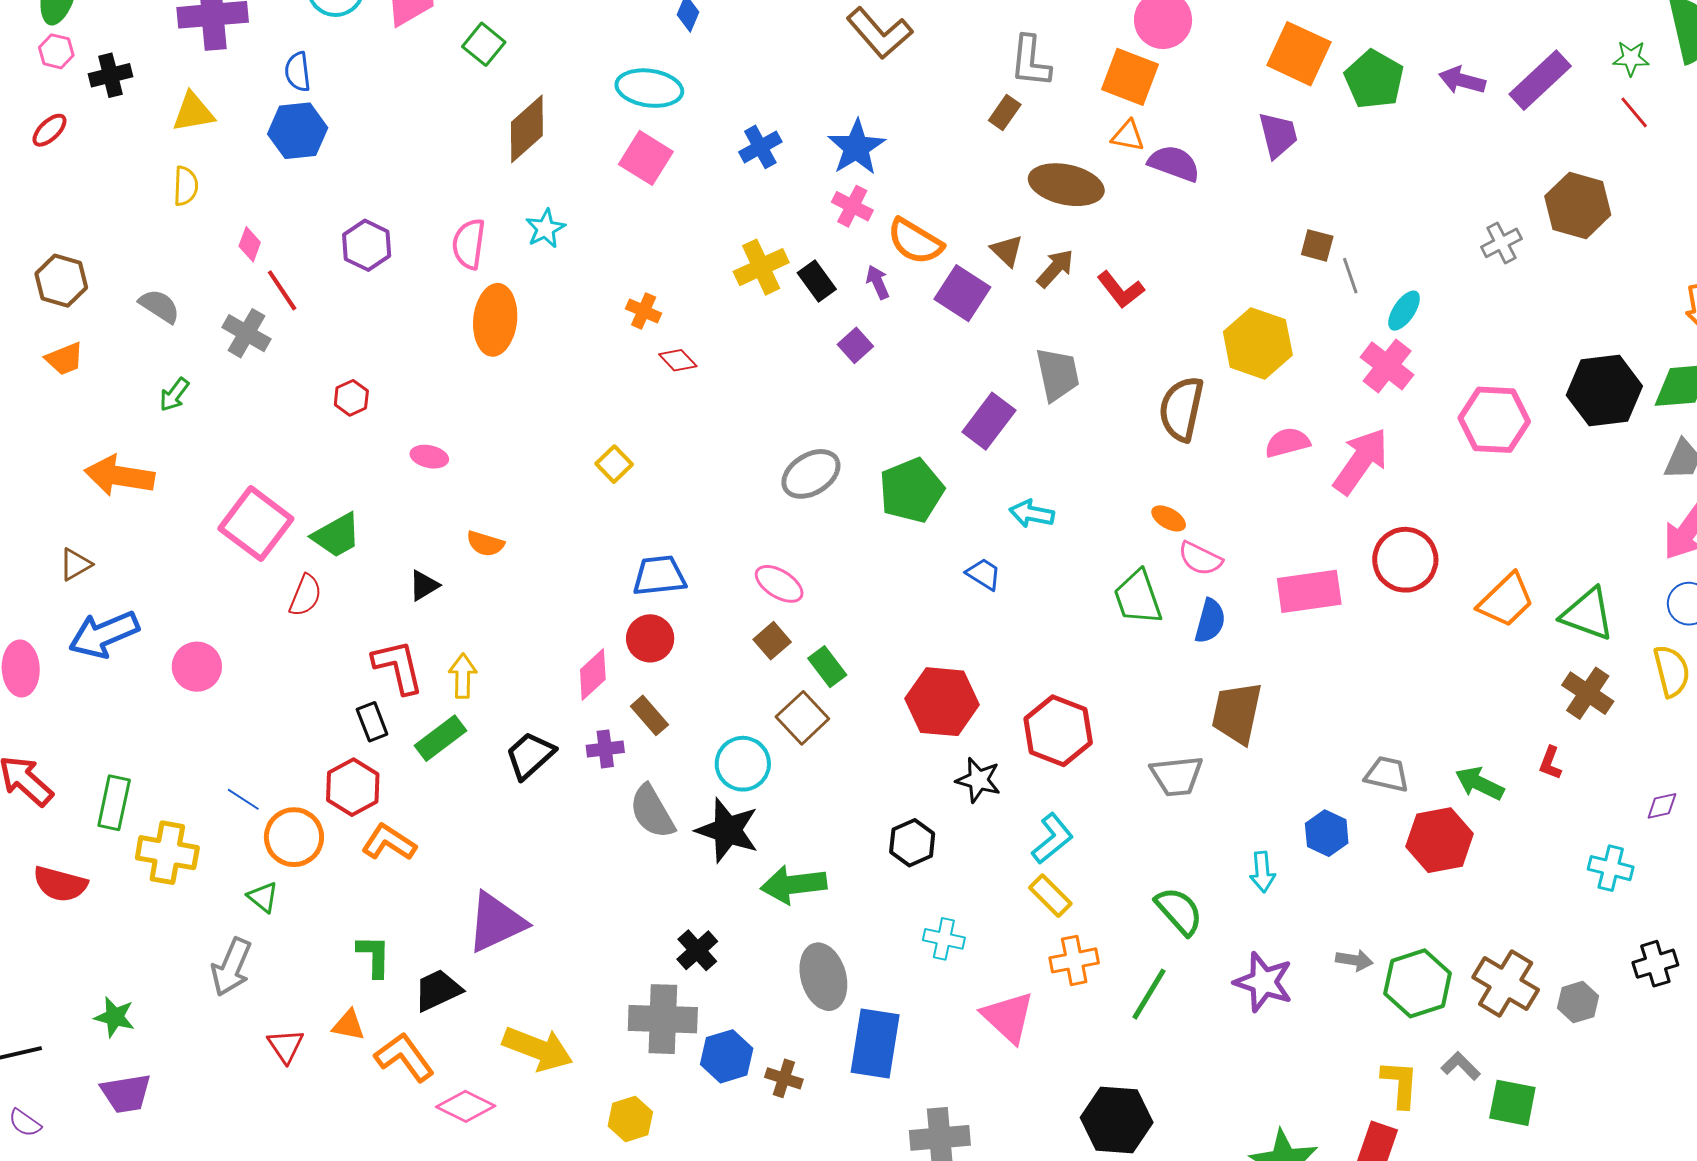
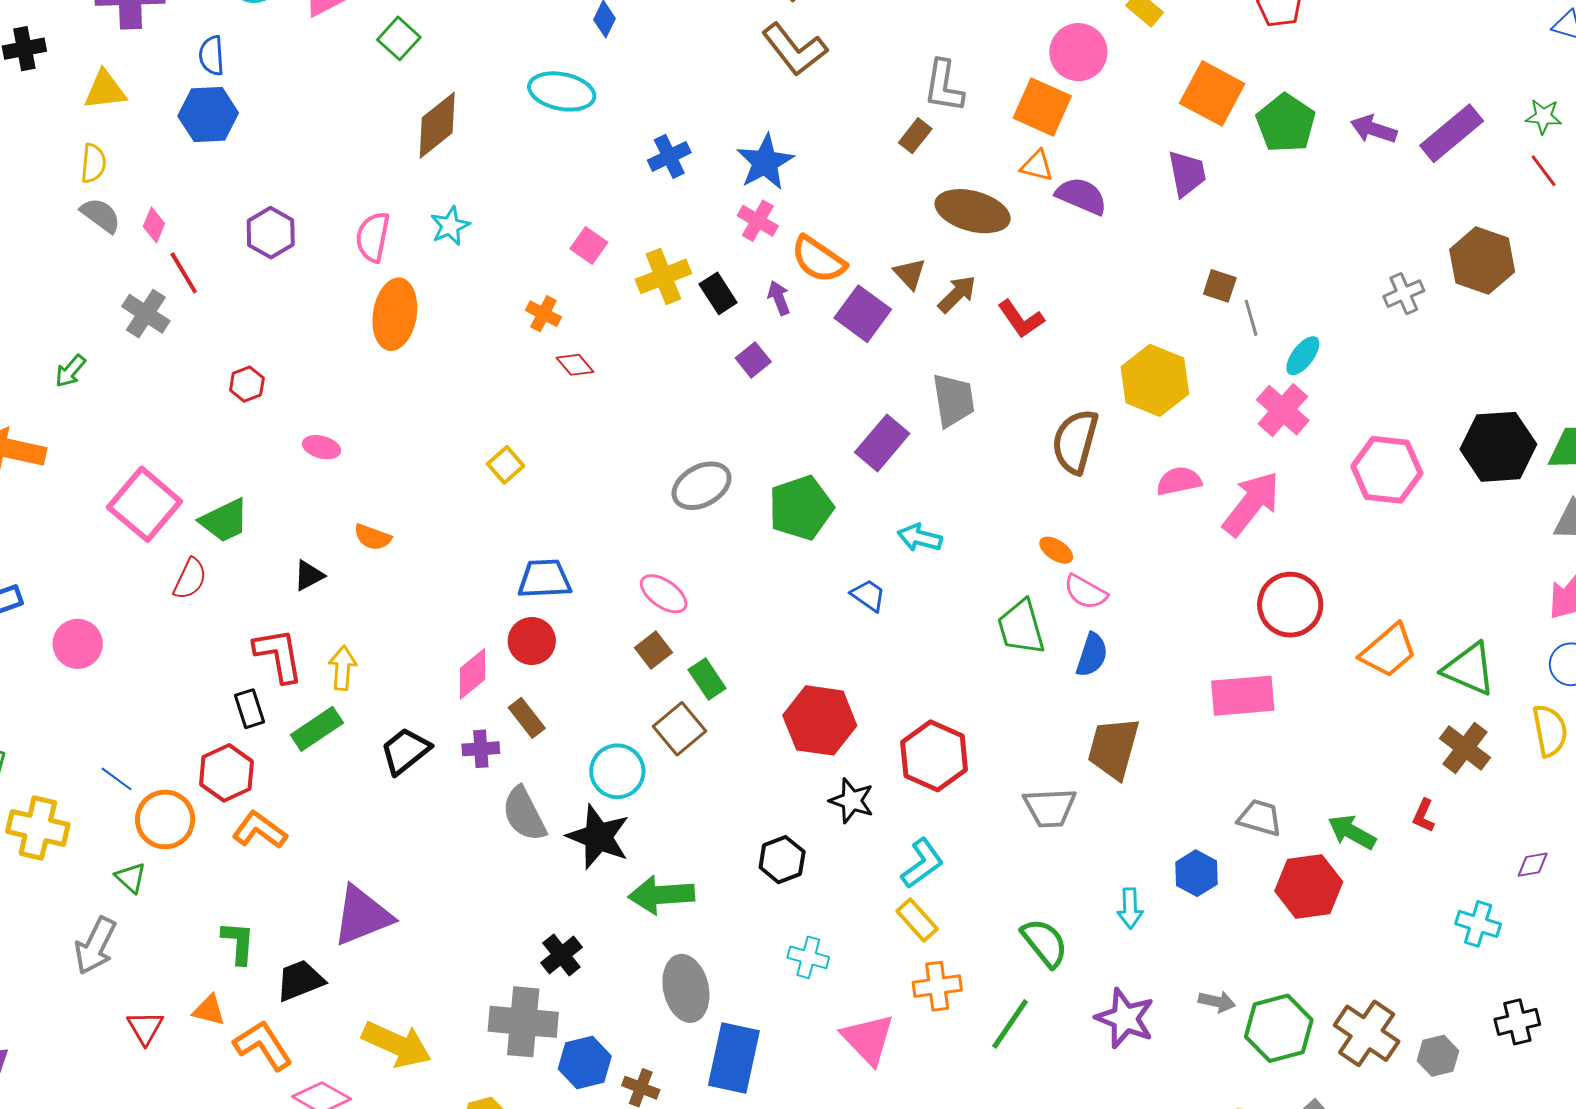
pink square: (646, 158) -> (589, 246), moved, size x0.7
gray semicircle: (159, 306) -> (101, 215), moved
pink rectangle: (1309, 591) -> (1243, 696), moved

